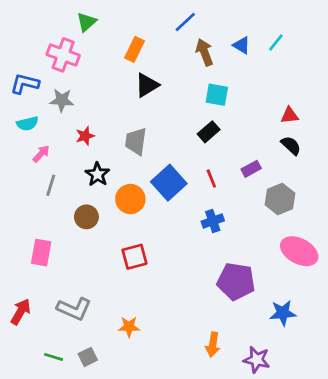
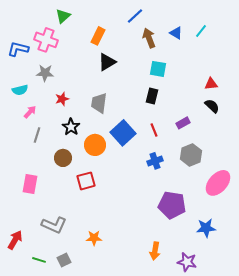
blue L-shape: (25, 84) -> (18, 49), moved
black rectangle: (209, 132) -> (152, 96), turned -35
gray hexagon: (280, 199) -> (191, 155), moved
pink ellipse: (299, 251) -> (218, 183), turned -76
red square: (134, 257) -> (86, 181), moved
red arrow: (21, 312) -> (15, 240), moved

